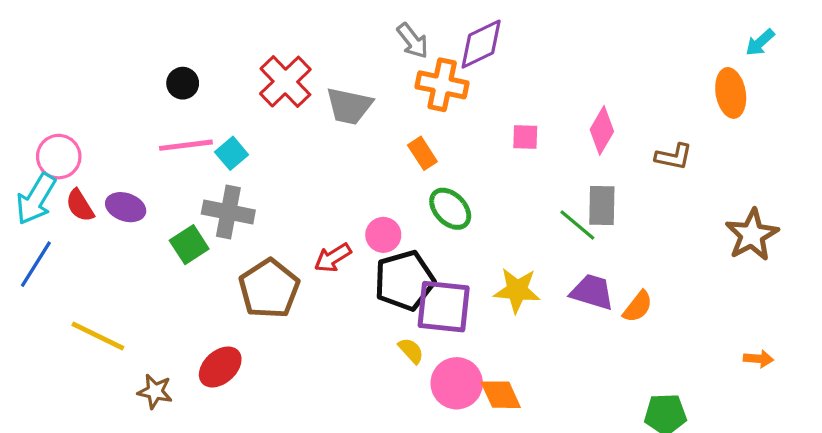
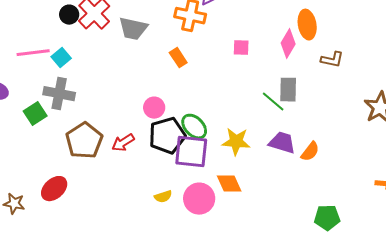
black circle: (183, 83) -> (69, 15), moved
orange ellipse: (731, 93) -> (307, 25), moved
green ellipse: (450, 209) -> (194, 127), moved
red arrow: (333, 258) -> (123, 143), moved
yellow semicircle: (411, 351) -> (163, 197), moved, turned 114
orange diamond: (501, 395) -> (229, 184), moved

